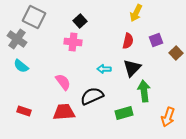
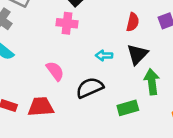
red trapezoid: (64, 112) -> (41, 107), moved

